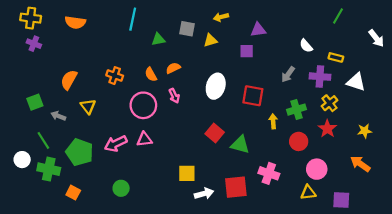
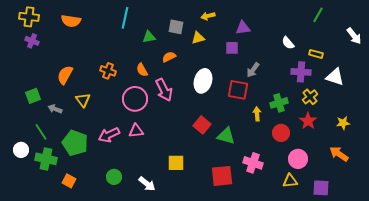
orange semicircle: (173, 68) -> (169, 57), moved
gray arrow: (288, 74) -> (253, 70), moved
pink arrow: (174, 96) -> (164, 90), size x1.6
white arrow: (204, 194) -> (147, 184), moved, turned 54

